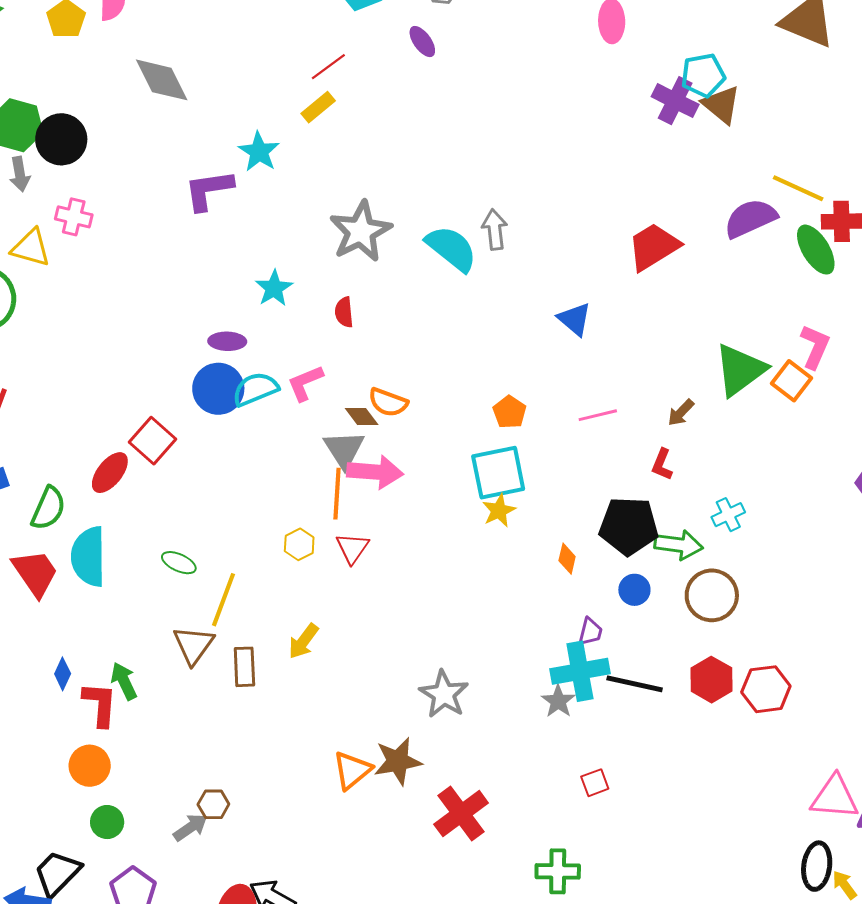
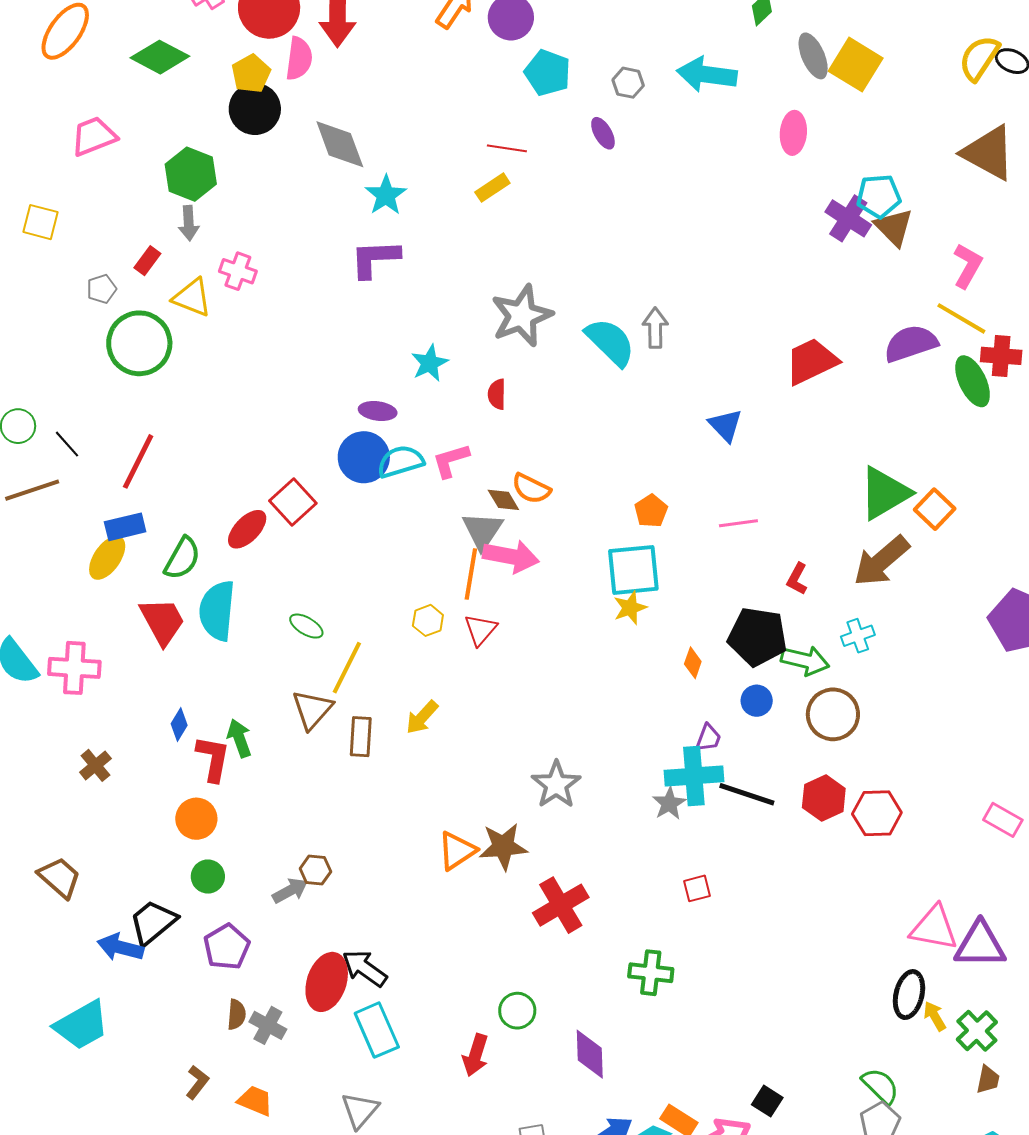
red line: (328, 67) -> (507, 148), turned 39
black circle: (61, 139) -> (255, 109), moved
cyan star: (259, 152) -> (386, 195), moved
pink L-shape: (815, 347) -> (968, 266), moved
brown arrow: (681, 413) -> (881, 561), moved, size x2.0

